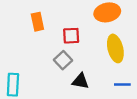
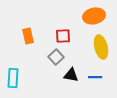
orange rectangle: (37, 22) -> (28, 36), moved
blue line: (122, 85) -> (95, 77), moved

